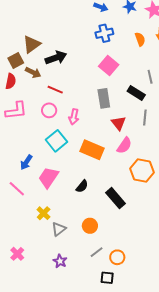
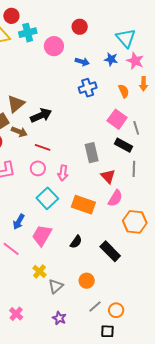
pink square: (109, 66) -> (117, 119), moved

